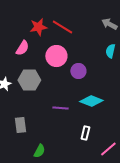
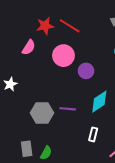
gray hexagon: (29, 80) -> (42, 113), moved
cyan diamond: (91, 101) -> (99, 102), turned -55
gray rectangle: (20, 125) -> (27, 149), moved

